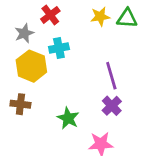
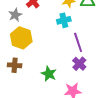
cyan cross: (59, 48) -> (64, 20), moved

